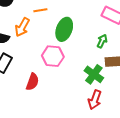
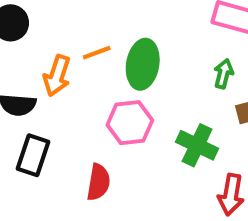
orange line: (40, 10) -> (97, 53), moved
green cross: (94, 74) -> (197, 145), moved

